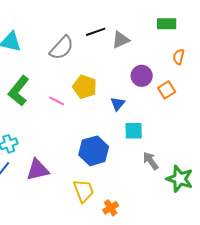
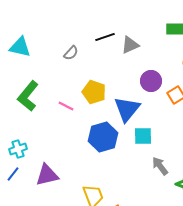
gray semicircle: (62, 48) -> (71, 53), size x0.6
blue triangle: (118, 104) -> (127, 109), size x1.8
blue hexagon: (94, 151) -> (103, 137), moved

